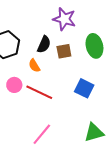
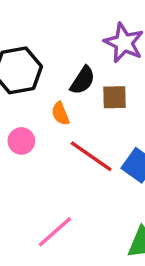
red line: (39, 92) -> (91, 156), moved

